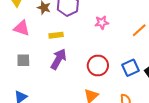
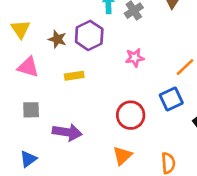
purple arrow: (59, 59) -> (67, 132), moved, turned 70
blue square: (131, 68) -> (171, 99), moved

